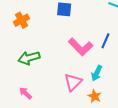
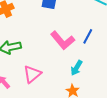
pink triangle: (73, 82) -> (32, 74), moved

